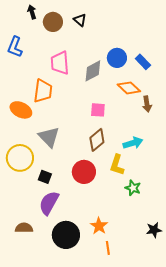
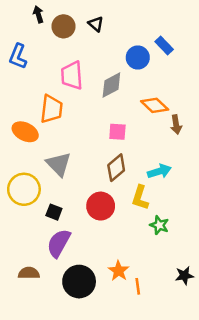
blue circle: (117, 58) -> (138, 57), moved
blue rectangle: (143, 62) -> (164, 46), moved
orange line: (108, 248) -> (138, 286), moved

